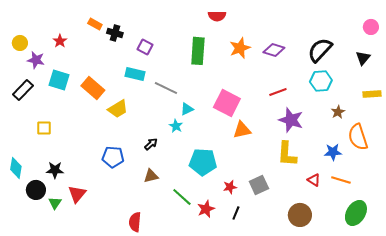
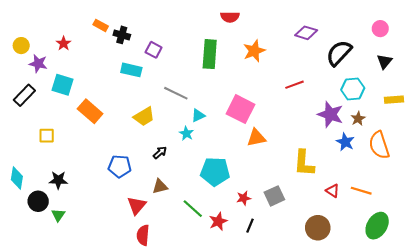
pink circle: (371, 27) -> (380, 29), moved
purple diamond: (274, 50) -> (306, 33), moved
cyan rectangle: (135, 74) -> (131, 70), moved
cyan hexagon: (321, 81) -> (353, 89), moved
orange rectangle: (93, 88) -> (90, 111), moved
red line: (278, 92) -> (294, 85), moved
yellow trapezoid: (118, 109) -> (144, 117), moved
purple star: (291, 120) -> (330, 114), moved
blue star: (333, 152) -> (345, 142), moved, turned 30
red triangle: (77, 194) -> (137, 205), moved

